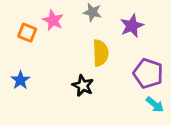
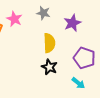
black star: (83, 86) -> (49, 67), moved
cyan arrow: (155, 105) -> (78, 83), moved

